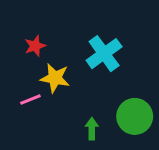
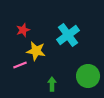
green arrow: (92, 129) -> (52, 84), moved

